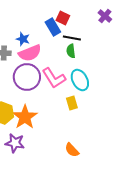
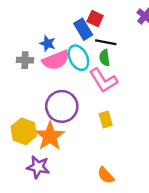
purple circle: (27, 77) -> (62, 106), moved
pink L-shape: (54, 78) -> (103, 80), moved
cyan ellipse: (80, 80) -> (78, 58), moved

